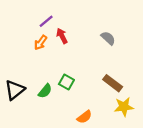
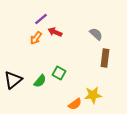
red arrow: (62, 36) -> (55, 32), turned -40
brown rectangle: (113, 83) -> (105, 58), moved, turned 60
yellow star: (124, 107) -> (93, 95), moved

